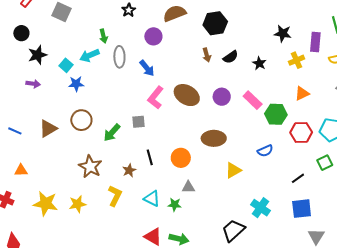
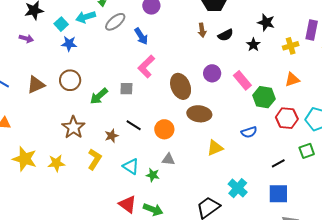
black star: (283, 33) -> (266, 22), moved
gray ellipse: (119, 57) -> (115, 22), turned 45
brown ellipse: (187, 95) -> (181, 86), moved, turned 30
black line: (150, 157) -> (134, 125), turned -49

